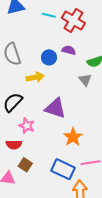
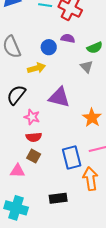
orange star: (73, 137) -> (92, 118), moved
red semicircle: (14, 145) -> (34, 137), moved
blue rectangle: (63, 169) -> (72, 157), turned 55

